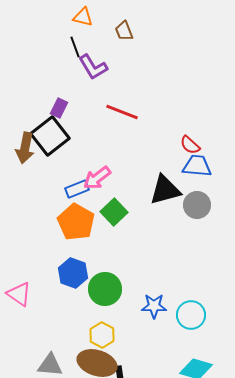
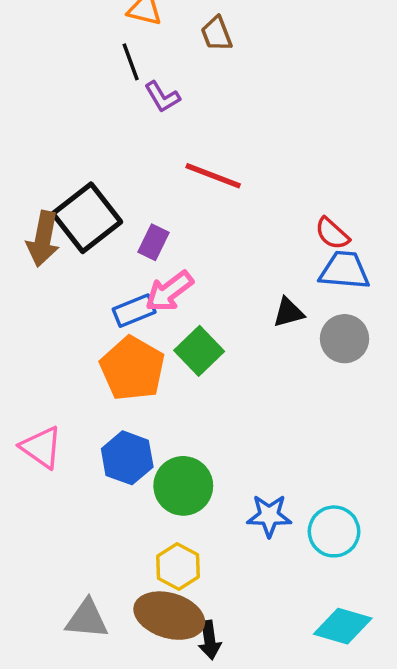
purple L-shape: (93, 67) -> (162, 97), size x0.7
purple rectangle: (59, 108) -> (153, 242), moved
black triangle: (165, 190) -> (288, 312), size x0.6
pink triangle: (19, 294) -> (41, 447), moved

